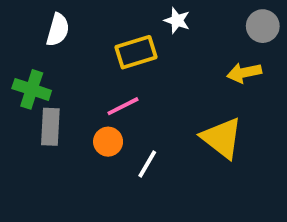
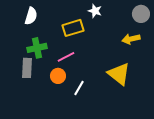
green cross: (32, 89) -> (37, 48), moved, turned -30

